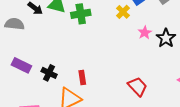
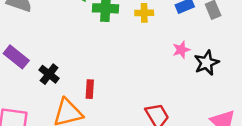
yellow cross: (123, 12) -> (144, 13), moved, turned 32

